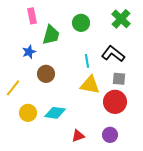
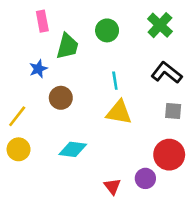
black L-shape: (113, 54) -> (167, 73), moved
gray square: (119, 79) -> (173, 111), moved
red circle: (115, 102) -> (169, 155), moved
yellow circle: (28, 113) -> (19, 149), moved
red triangle: (78, 136) -> (112, 186), moved, turned -48

